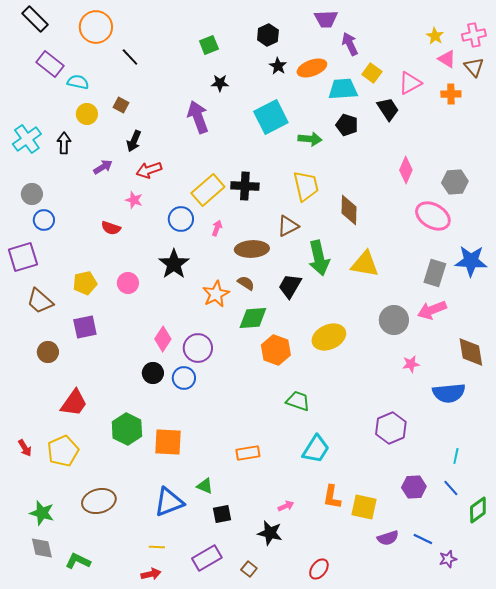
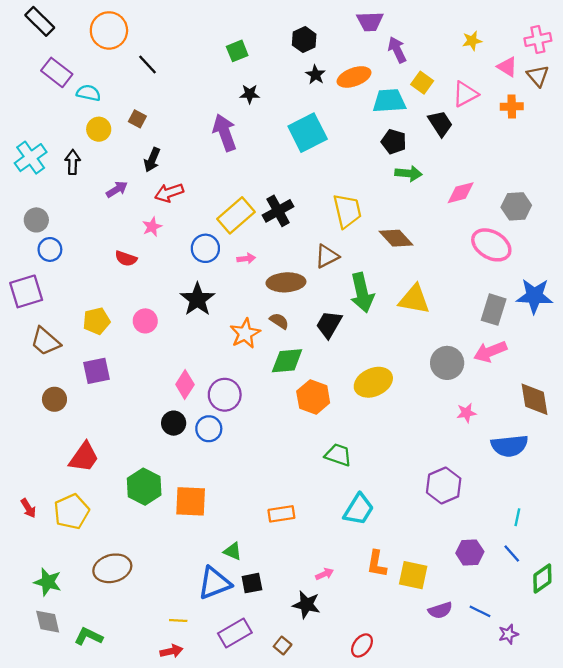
yellow star: (435, 36) -> (472, 41), moved, turned 30
green arrow: (310, 139) -> (408, 173), moved
pink diamond: (406, 170) -> (461, 193), turned 52
black cross: (245, 186) -> (278, 211), turned -32
pink star: (134, 200) -> (152, 227), turned 30
brown diamond: (349, 210) -> (396, 238), turned -44
pink arrow: (217, 228) -> (246, 259), turned 63
blue triangle: (169, 502) -> (214, 583), moved

